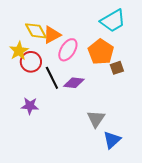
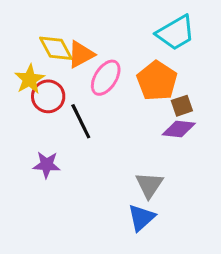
purple diamond: (74, 83) -> (179, 129), moved
blue triangle: (112, 140) -> (141, 218), moved

